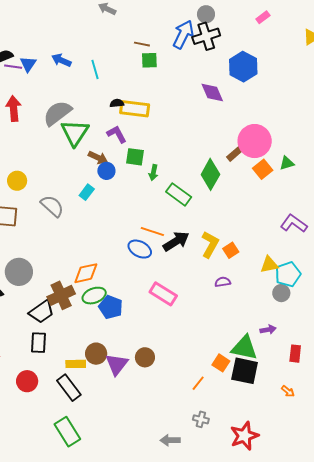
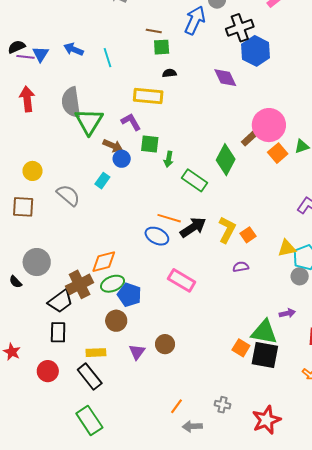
black cross: (206, 36) -> (240, 28), moved
black semicircle: (117, 103) -> (169, 73), moved
gray semicircle: (57, 113) -> (71, 102), turned -60
brown circle: (96, 354) -> (116, 321), moved
purple triangle: (117, 364) -> (137, 352), size x0.7
orange line: (198, 383) -> (176, 406), moved

